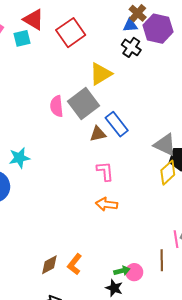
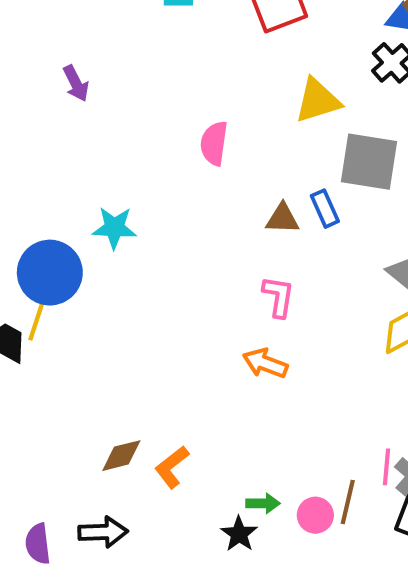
gray square: (84, 104) -> (369, 162), moved, turned 32
blue rectangle: (117, 124) -> (325, 209), size x0.7
pink circle: (134, 272) -> (315, 515), moved

